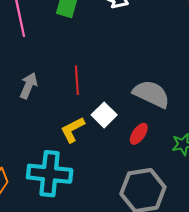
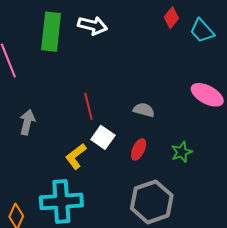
red line: (77, 80) -> (88, 106), moved
gray semicircle: (151, 94) -> (144, 110), size x0.6

